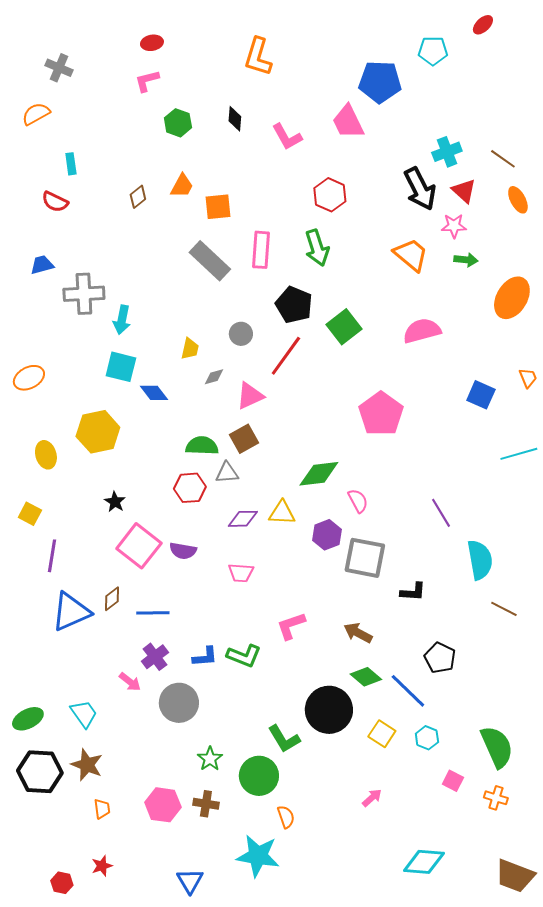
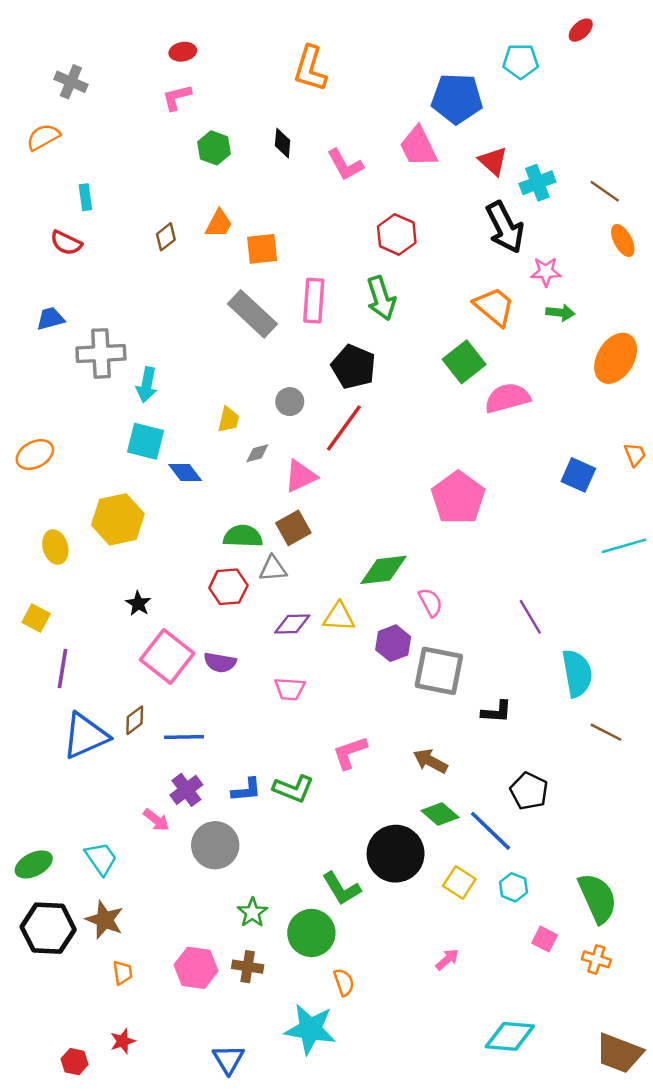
red triangle: (464, 191) -> (493, 161), moved
green square: (344, 327) -> (464, 362), moved

